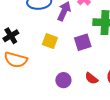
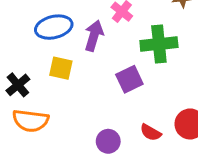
yellow square: (50, 41) -> (61, 68), moved

